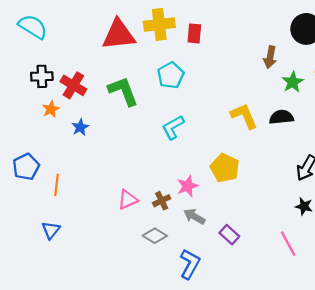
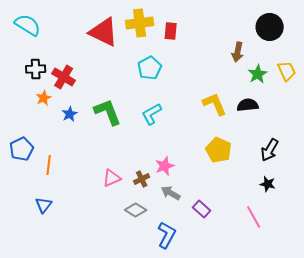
red triangle: (119, 35) -> (104, 32), turned 32
green L-shape: (123, 91) -> (108, 112), moved
yellow pentagon: (225, 168) -> (219, 150), moved

